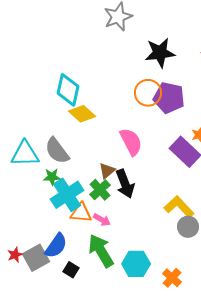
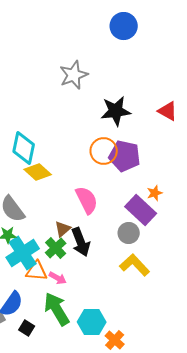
gray circle: (188, 227) -> (129, 233), moved
orange cross: (172, 278) -> (115, 340), moved

